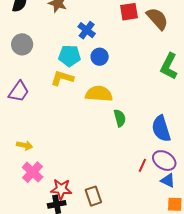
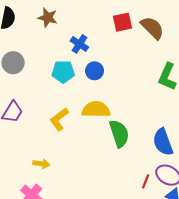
yellow L-shape: (62, 78) -> (59, 119), moved, turned -50
green semicircle: (120, 118) -> (119, 134), size x1.5
yellow arrow: (25, 145) -> (41, 164), moved

